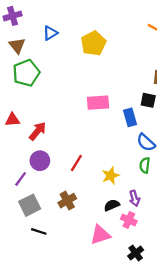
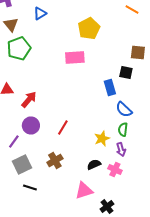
yellow pentagon: (93, 43) -> (89, 28), moved
pink rectangle: (98, 103) -> (75, 58), moved
yellow star: (111, 176) -> (102, 138), moved
purple arrow: (134, 198) -> (121, 150), moved
pink cross: (129, 220) -> (115, 170), moved
black cross: (136, 253) -> (107, 206), moved

